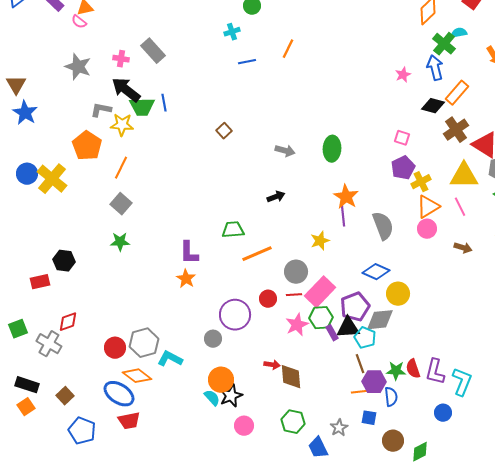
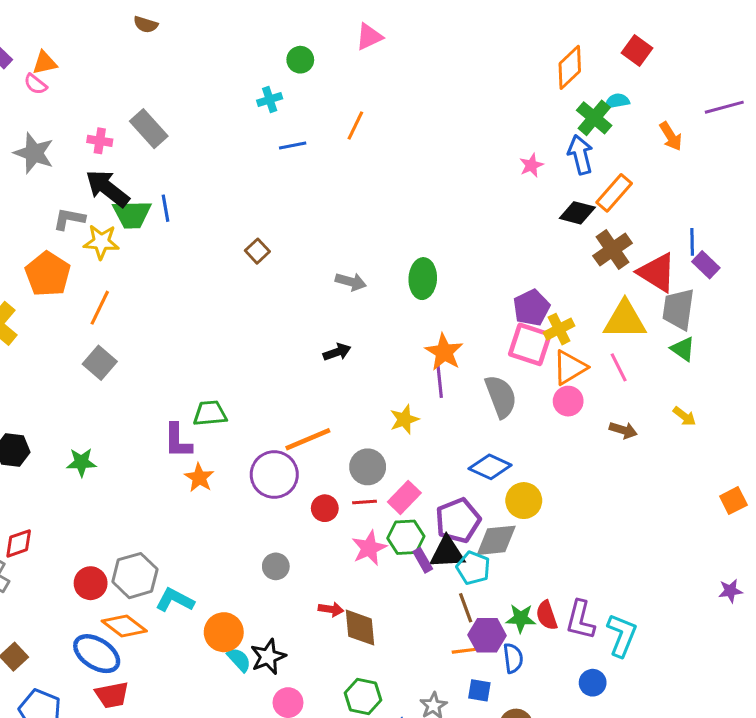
pink square: (402, 138) -> (530, 344), moved, size x1.8
green trapezoid: (233, 230) -> (210, 413), moved
green star: (120, 242) -> (81, 462), moved
purple L-shape: (189, 253) -> (178, 441), moved
pink rectangle: (320, 292) -> (404, 497), size x0.7
purple circle: (235, 315) -> (274, 475), moved
gray circle: (213, 339) -> (276, 566), moved
orange circle: (221, 380) -> (224, 632), moved

